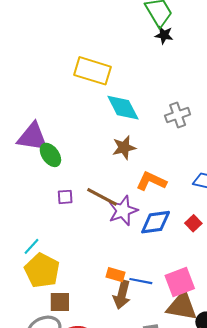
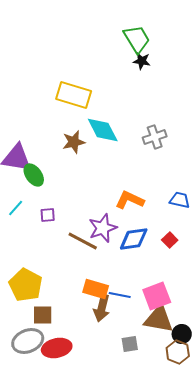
brown star: (124, 148) -> (74, 142), moved
brown line: (102, 197) -> (83, 241), moved
cyan line: (32, 246) -> (16, 208), moved
orange rectangle: (116, 275) -> (96, 289), size x1.4

